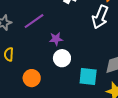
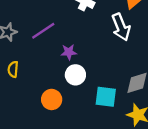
white arrow: (100, 17) -> (121, 27), turned -45
orange circle: (32, 78) -> (52, 99), moved

